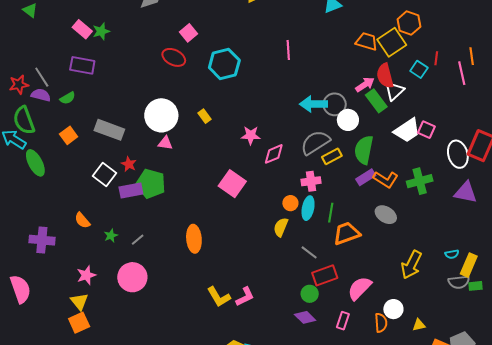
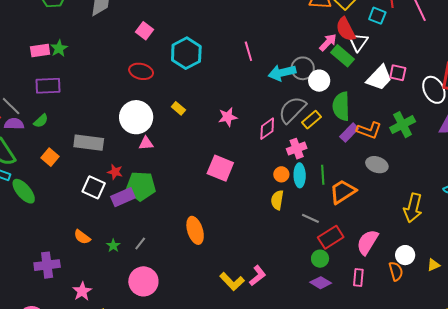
pink rectangle: (82, 29) -> (40, 50), turned -36
pink line: (288, 50) -> (248, 51), moved
red ellipse: (174, 57) -> (141, 71), moved
pink diamond: (274, 154) -> (267, 129), moved
pink star: (86, 275) -> (82, 291), moved

